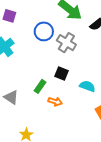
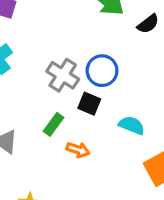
blue circle: (44, 31) -> (102, 71), moved
gray cross: (66, 43) -> (63, 75), moved

